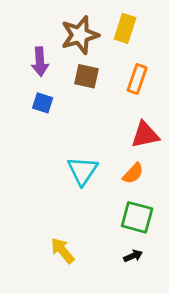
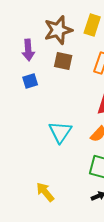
blue square: (43, 103) -> (30, 81), turned -35

